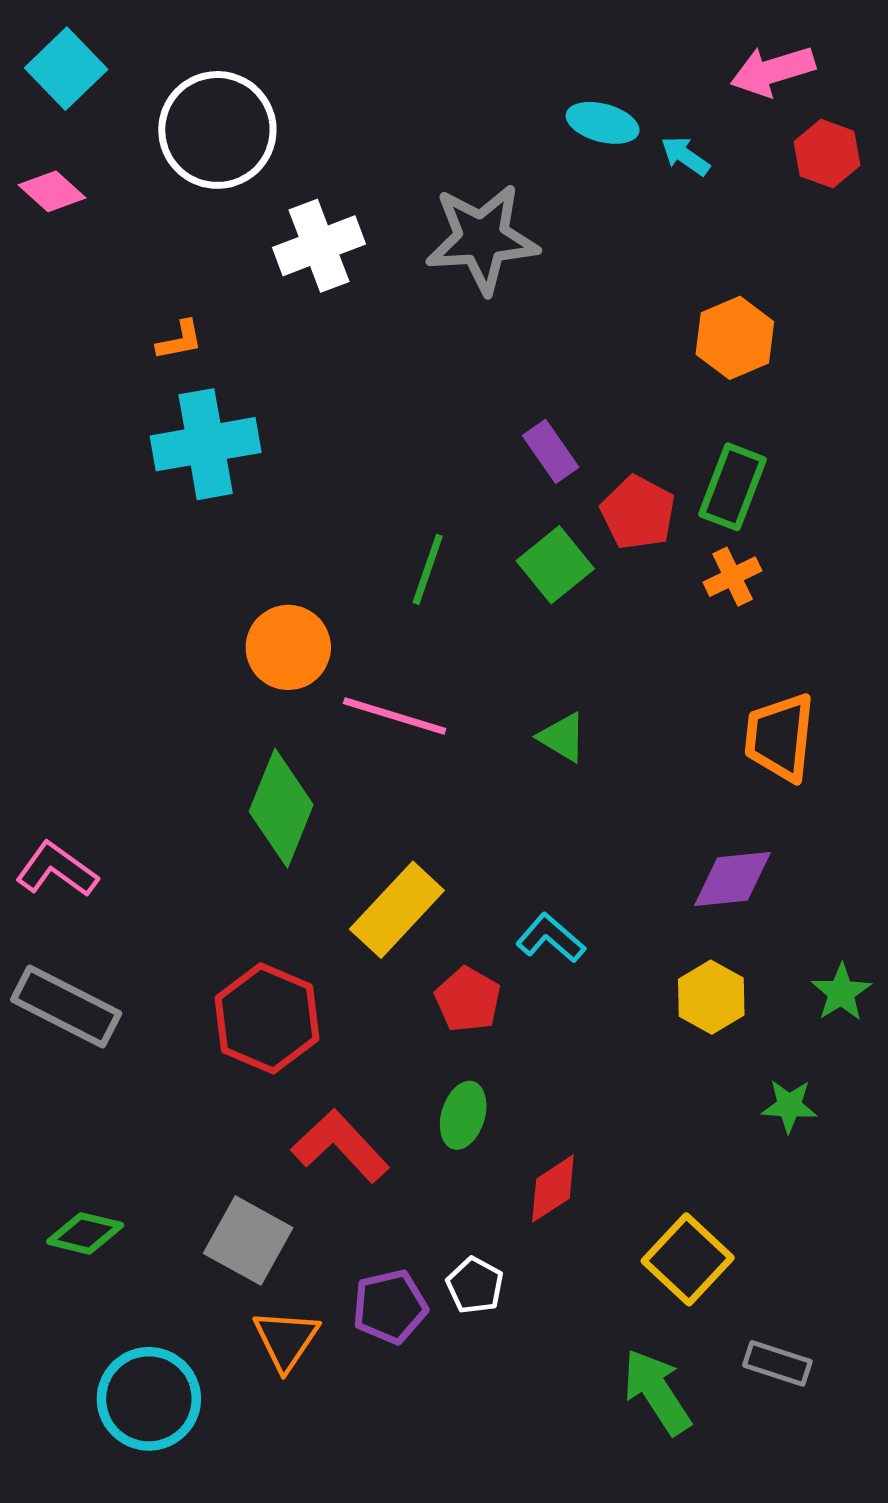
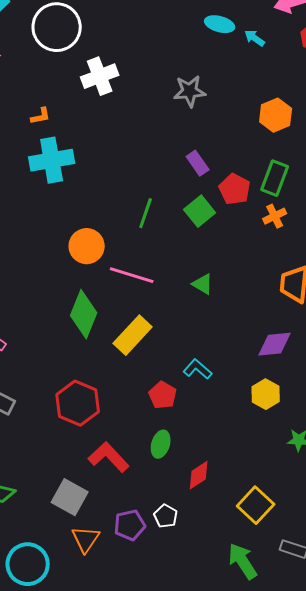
gray star: (482, 239) -> (190, 91), moved, size x0.7
yellow rectangle: (397, 910) -> (133, 335), moved

